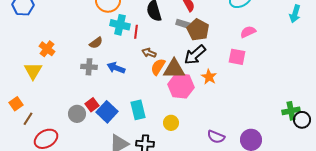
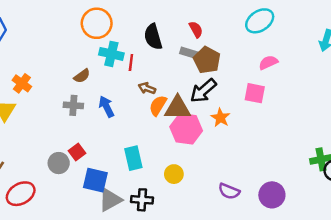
blue arrow: (116, 68) -> (106, 107), turned 42
blue square: (107, 112) -> (95, 180), moved, turned -30

